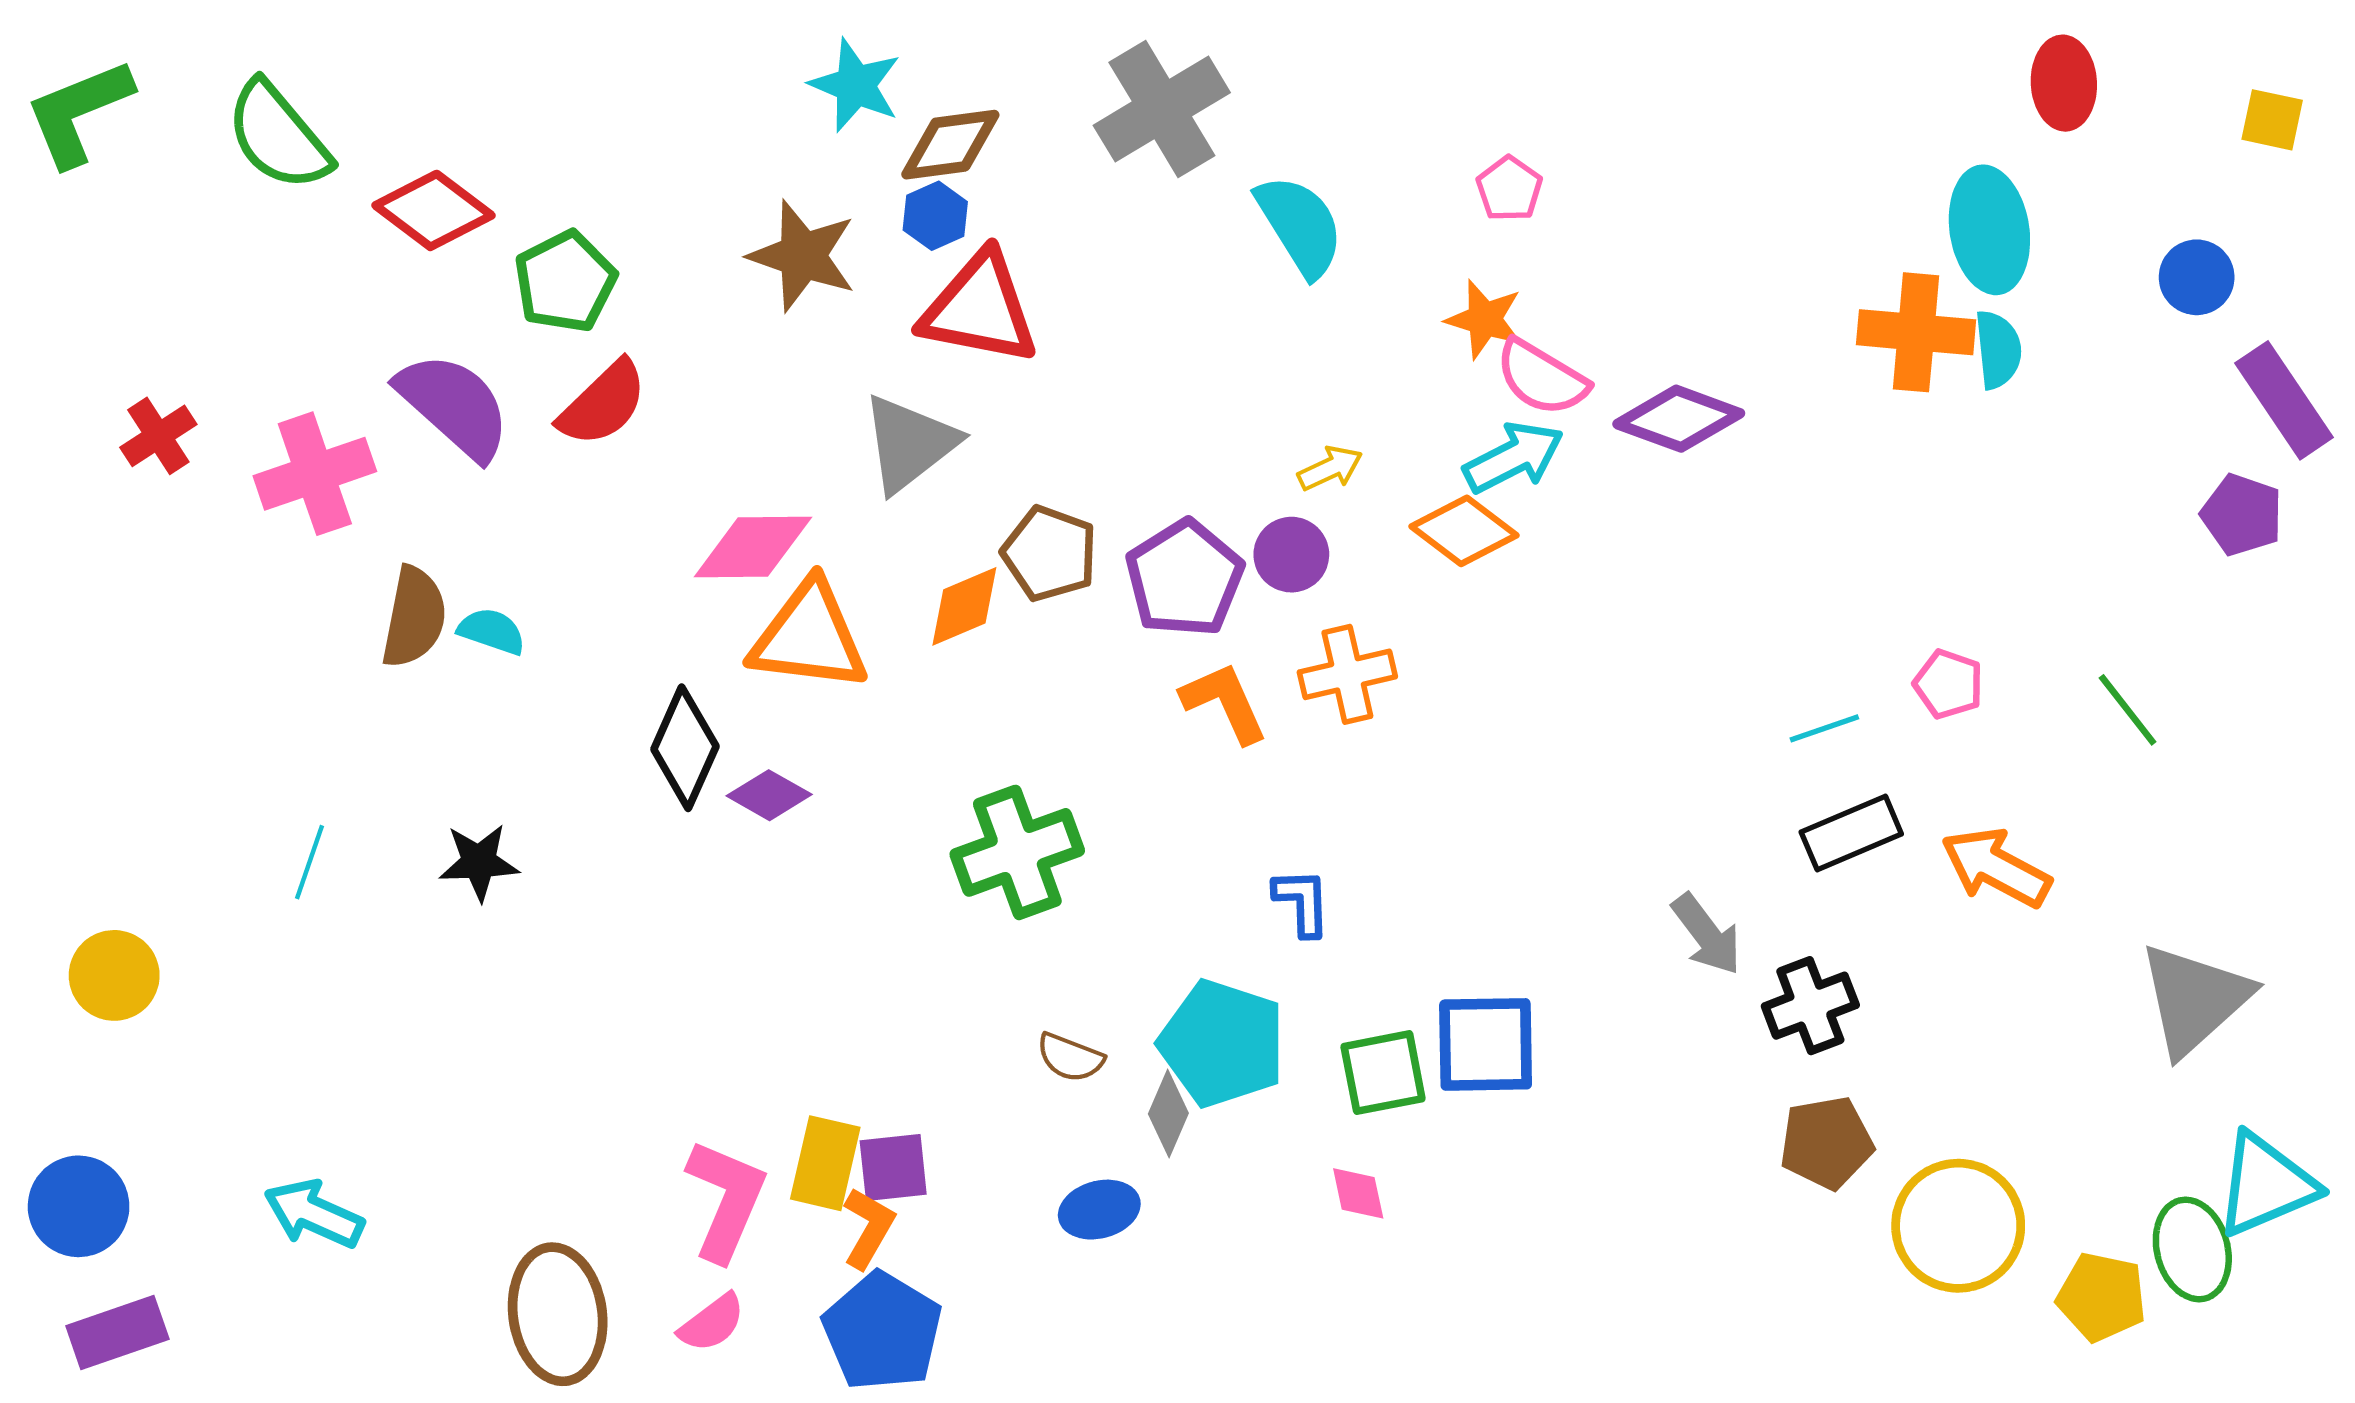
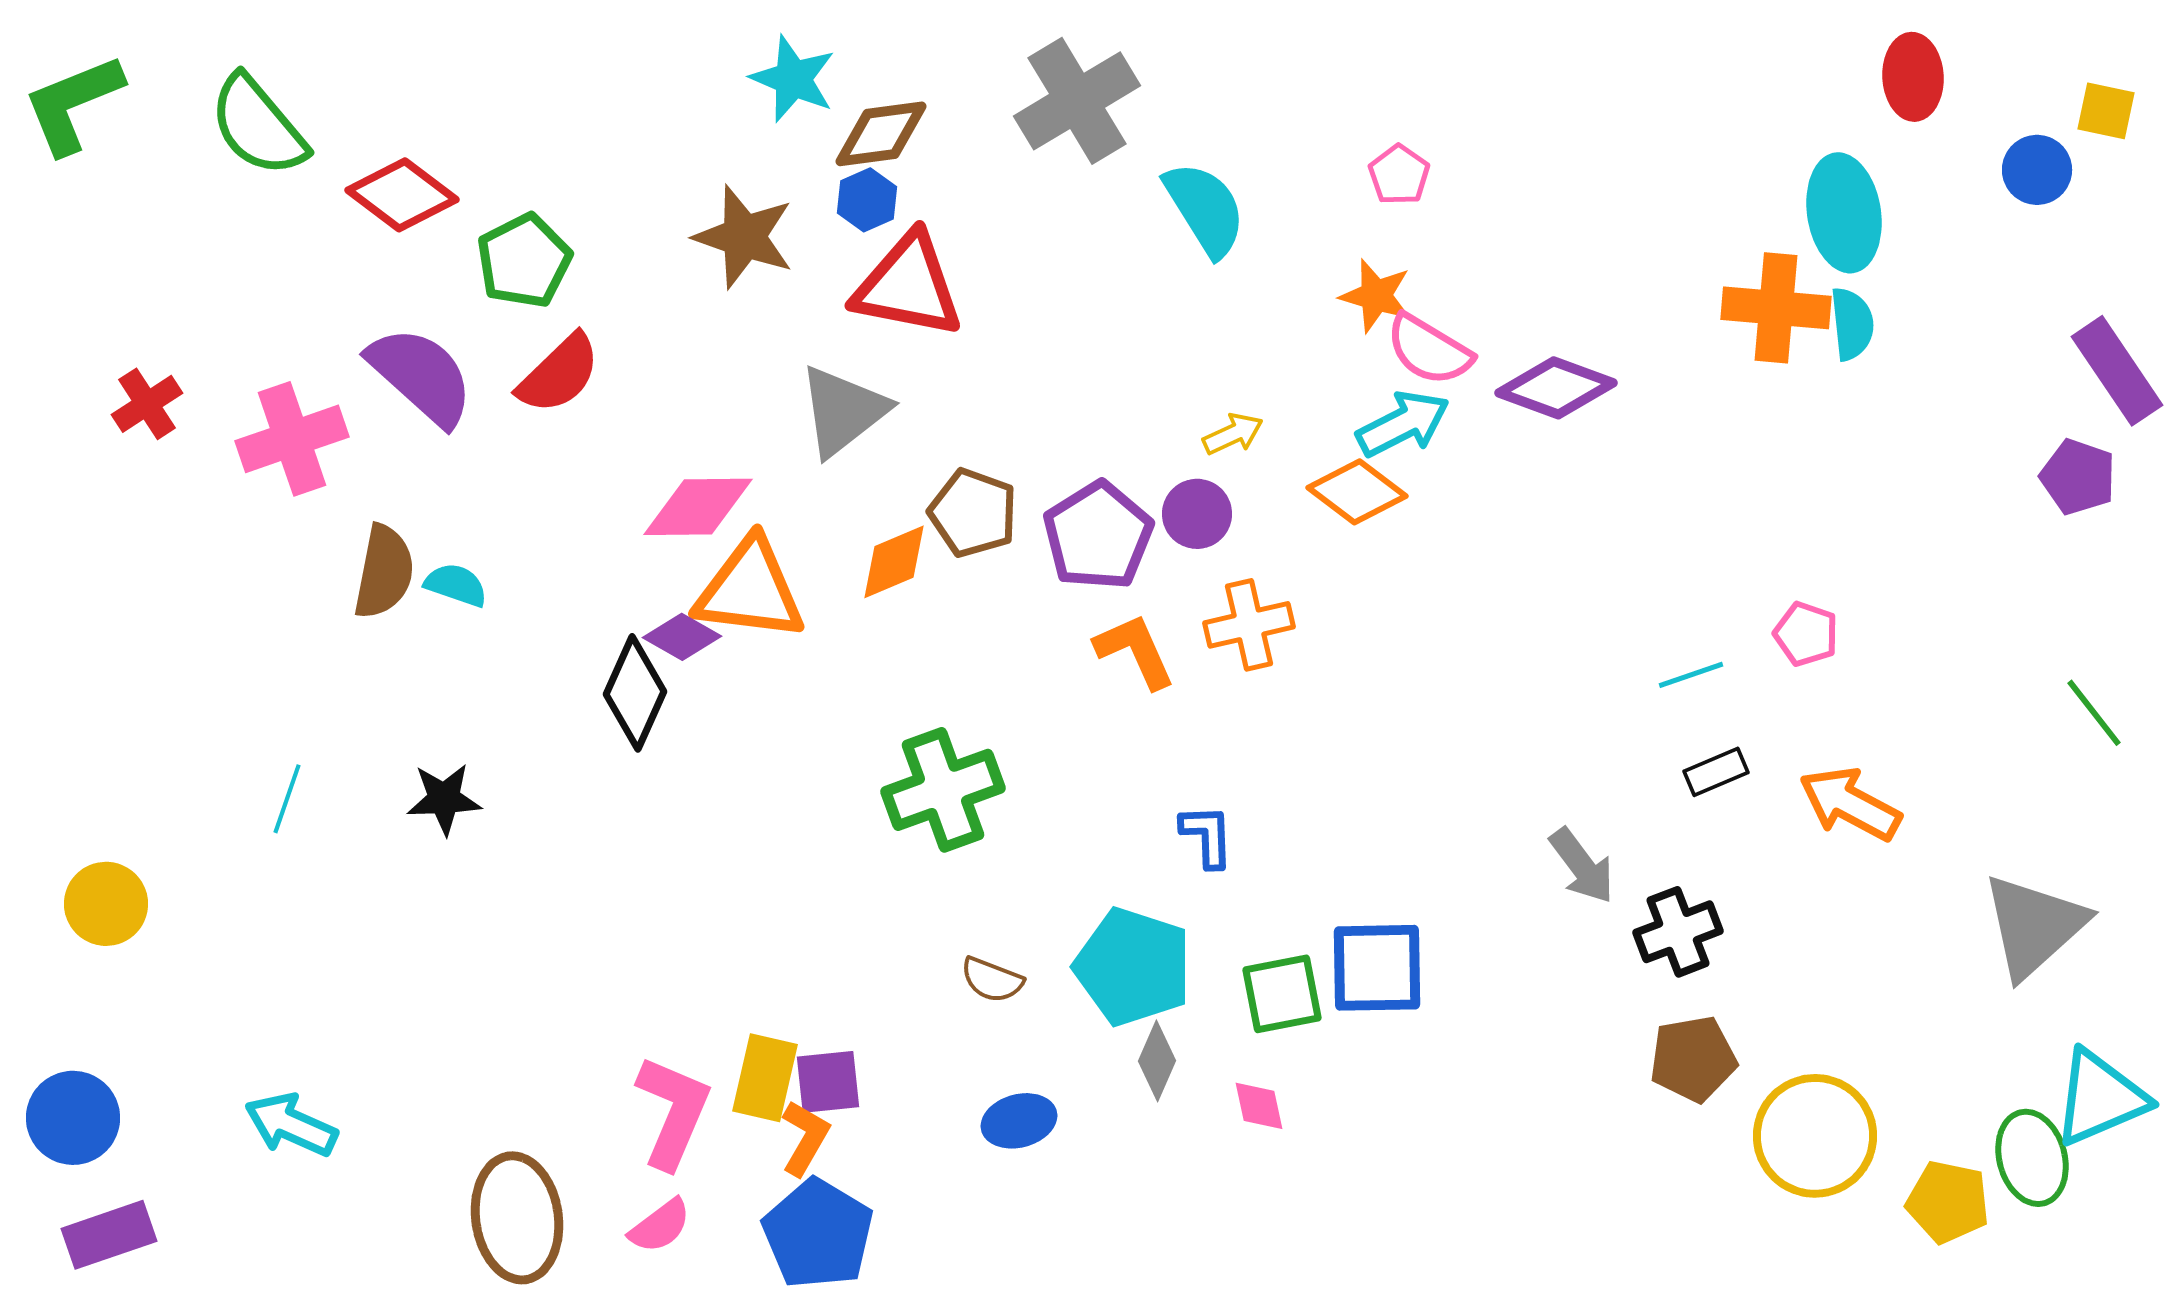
blue circle: (2197, 277) -> (2037, 170), moved
green line: (2128, 710) -> (2094, 713), moved
purple diamond: (769, 795) -> (682, 637), moved
black rectangle: (1851, 833) -> (1716, 772), size x0.7
gray diamond: (1168, 1114) -> (1157, 1061), moved

